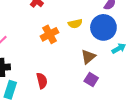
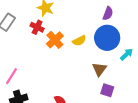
orange cross: (50, 34) -> (55, 40), moved

